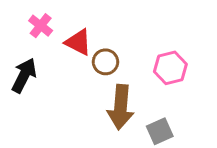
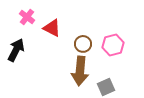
brown circle: (105, 62) -> (83, 44), moved

